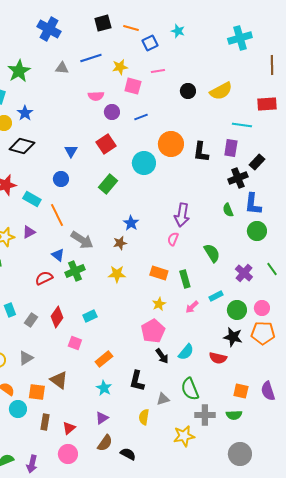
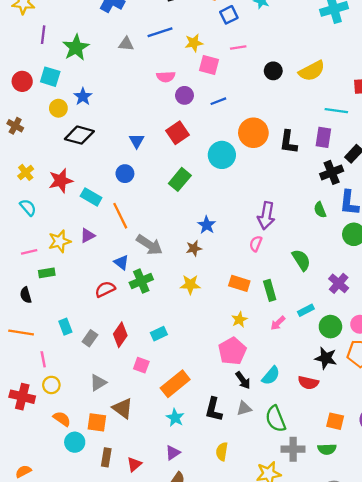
gray triangle: (26, 358) -> (98, 383), moved
orange rectangle: (104, 359) -> (175, 384), size x1.4
gray triangle: (163, 399) -> (244, 408), moved

